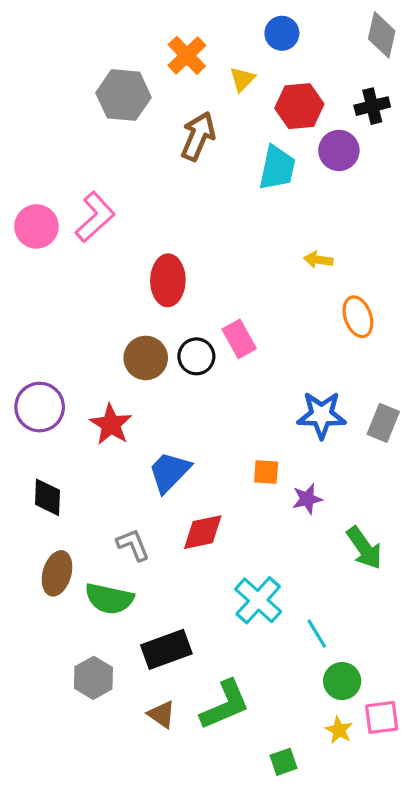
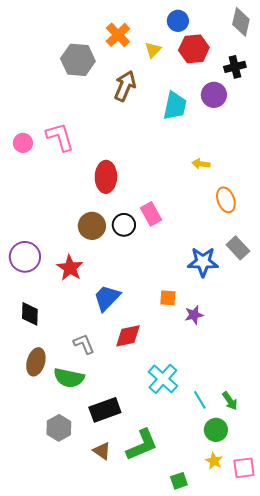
red hexagon: (299, 106) -> (194, 49), moved
pink L-shape: (95, 217) -> (60, 137), turned -64
pink circle: (36, 226) -> (23, 143), size x0.7
gray rectangle: (383, 423) -> (238, 248), moved, turned -65
green arrow: (364, 548) -> (230, 401), moved, size x0.7
pink square: (382, 717) -> (244, 468), moved

